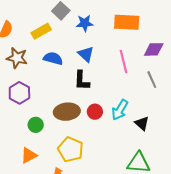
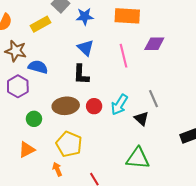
blue semicircle: (53, 58) -> (38, 67), moved
gray line: (152, 80) -> (153, 99), moved

